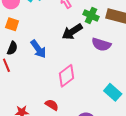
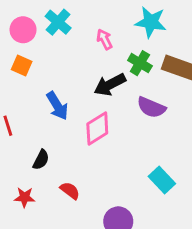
black semicircle: (12, 48) -> (41, 160), moved
pink diamond: (67, 76) -> (97, 128), moved

